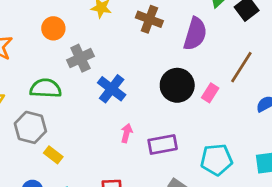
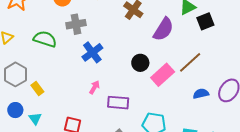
black circle: (177, 85) -> (140, 63), size x0.7
pink rectangle: (210, 93) -> (163, 75), size x1.6
gray hexagon: (30, 127) -> (15, 74), moved

